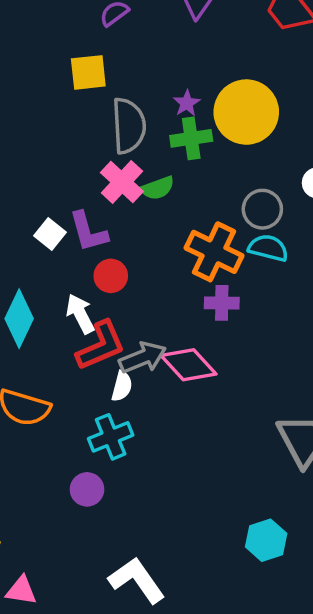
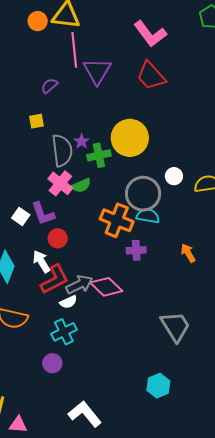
yellow square: (88, 72) -> (37, 121), size x0.7
purple star: (187, 103) -> (82, 141), moved
gray circle: (262, 209) -> (143, 194), size x1.5
purple cross: (222, 303) -> (136, 250), moved
white semicircle: (122, 386) -> (68, 302), turned 54

